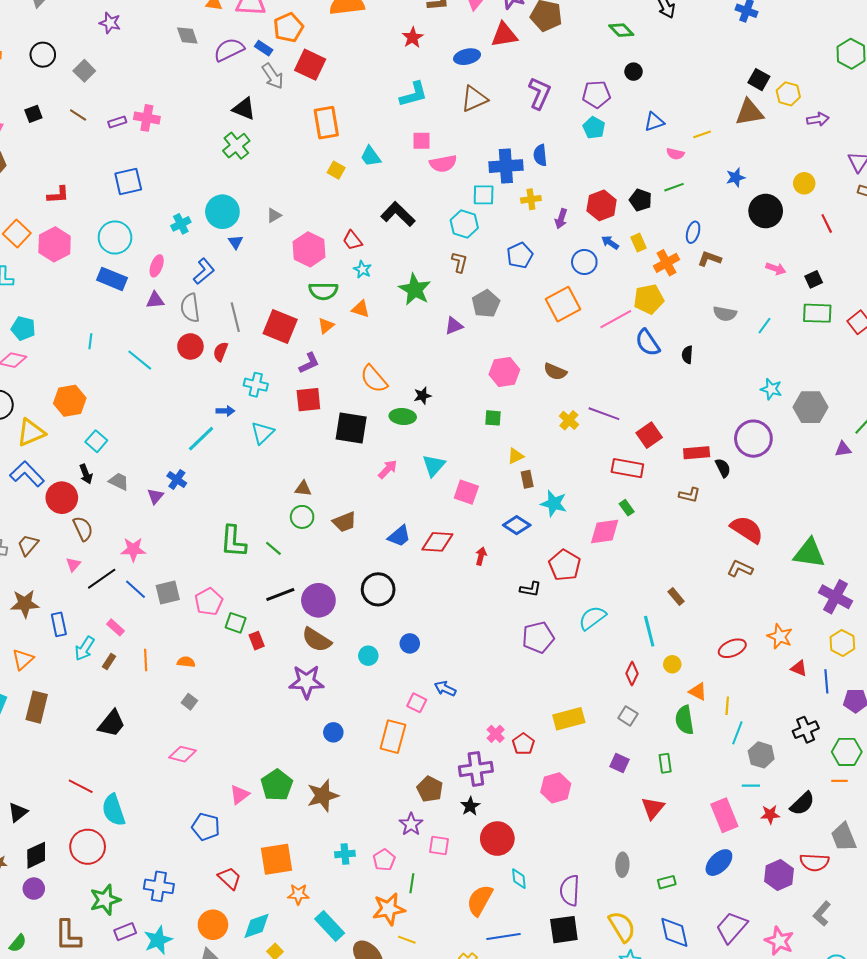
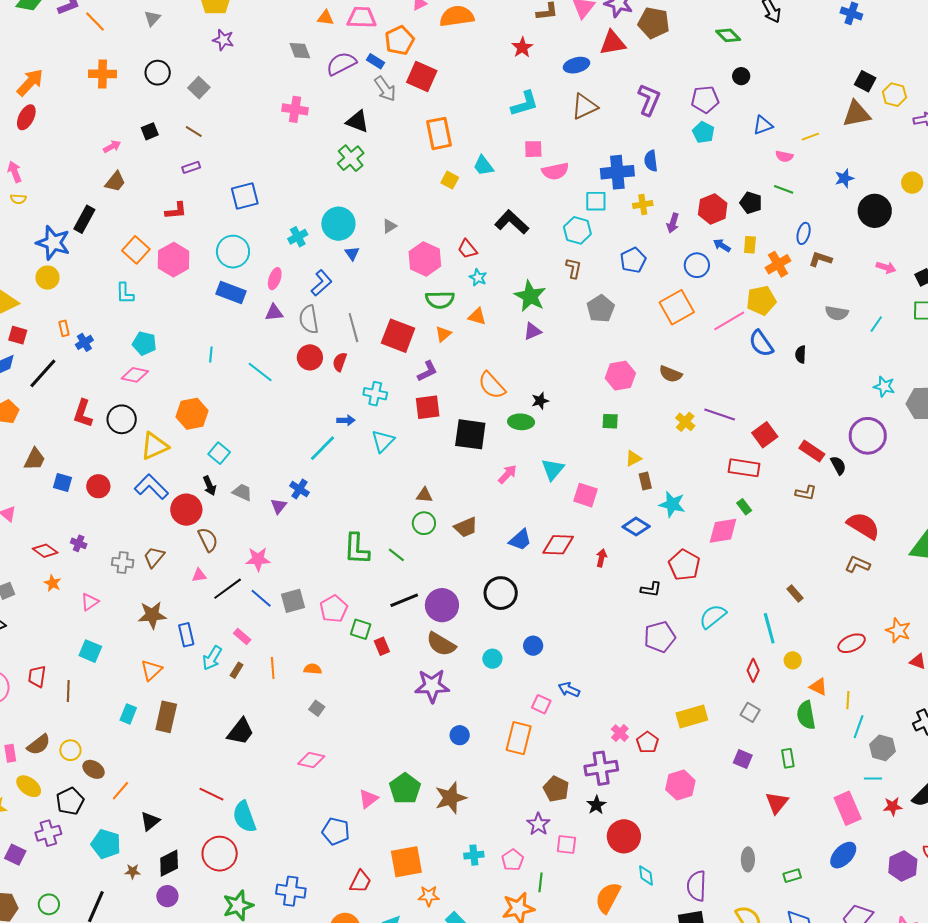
pink cross: (147, 118) -> (295, 109), moved
purple rectangle: (117, 122) -> (191, 167), moved
green line: (674, 187) -> (784, 189), turned 42
yellow rectangle: (639, 243) -> (750, 245), turned 30
purple triangle: (454, 326) -> (532, 331), moved
red rectangle: (697, 453) -> (812, 451), turned 40
pink triangle: (73, 564) -> (199, 575), turned 42
red trapezoid: (229, 878) -> (360, 882), turned 75

